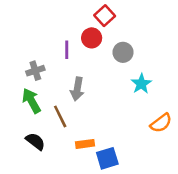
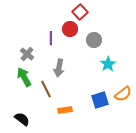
gray cross: (35, 71) -> (27, 54), turned -32
black semicircle: (35, 141) -> (22, 119), moved
blue square: (107, 158) -> (100, 100), moved

